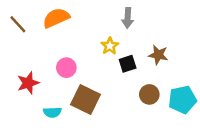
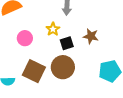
pink circle: (66, 68) -> (25, 38), moved
brown circle: (149, 94) -> (63, 67), moved, size x1.5

